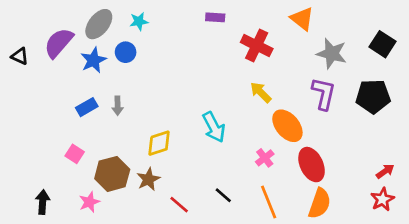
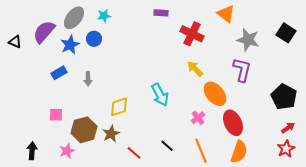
black pentagon: (373, 96) -> (284, 97), moved, turned 30
blue rectangle: (87, 107) -> (59, 73), moved
pink square: (75, 154) -> (56, 115), turned -32

